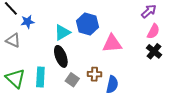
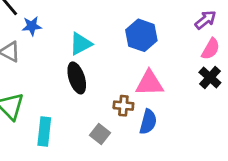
blue hexagon: (88, 24) -> (141, 35), moved
pink triangle: (112, 43) -> (149, 83), moved
cyan rectangle: (40, 77) -> (44, 132), moved
gray square: (72, 80) -> (100, 134), moved

